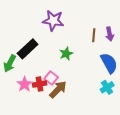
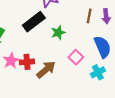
black rectangle: (28, 49) -> (34, 22), moved
pink square: (51, 78) -> (76, 57), moved

